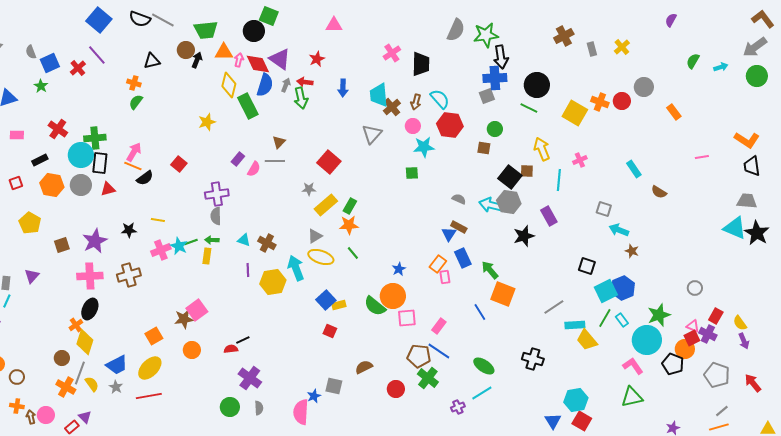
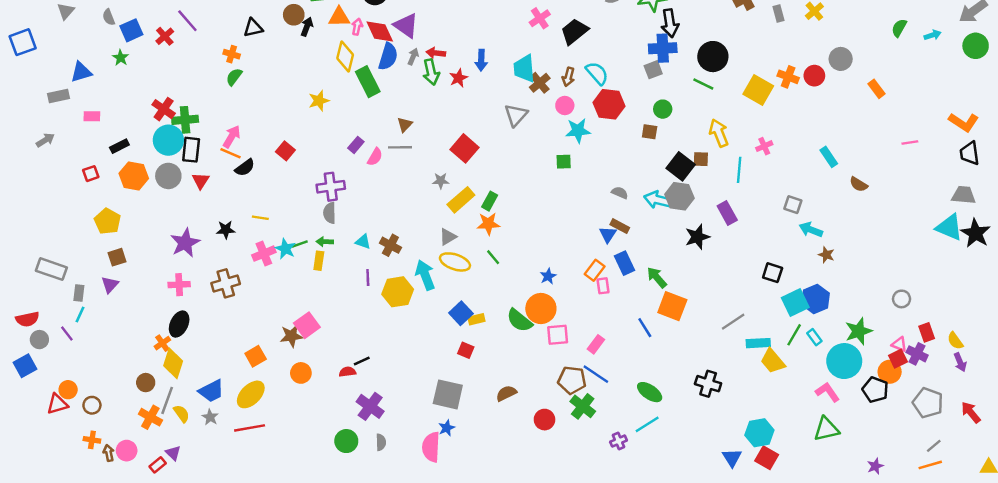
red star: (317, 59) -> (459, 78), moved
black trapezoid: (421, 64) -> (574, 31), turned -130
red cross: (58, 129) -> (164, 109), moved
red triangle: (108, 189) -> (201, 181), turned -42
brown square: (62, 245) -> (117, 257), moved
pink cross: (90, 276) -> (179, 285), size x0.7
red rectangle: (716, 316) -> (927, 332), turned -49
gray square: (334, 386) -> (448, 394), moved, size x1.5

